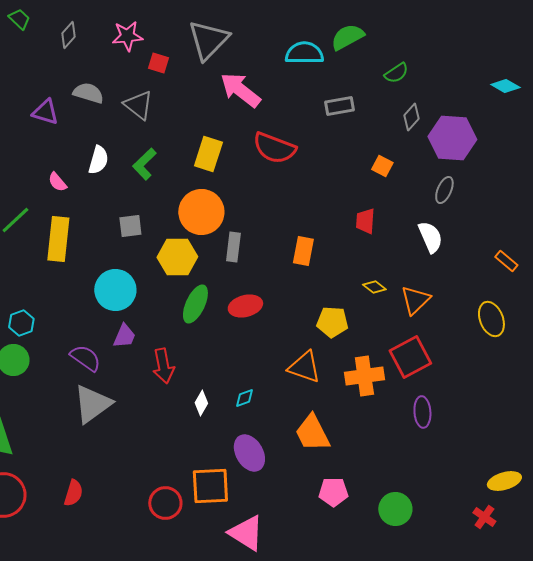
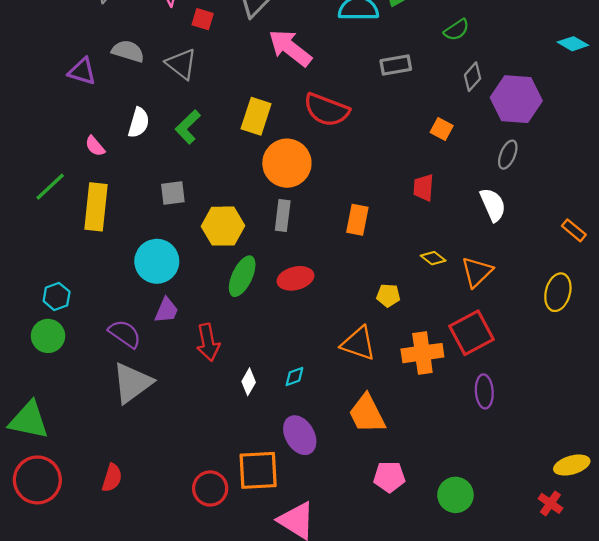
orange circle: (201, 212) -> (287, 163), moved
yellow ellipse: (491, 319) -> (558, 292), turned 36
yellow pentagon: (332, 322) -> (388, 295), size x0.7

